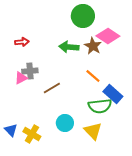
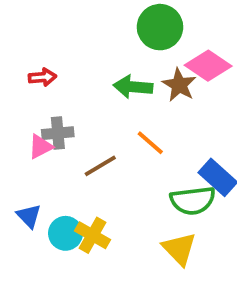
orange line: (93, 76) -> (150, 143), moved
cyan circle: (65, 123) -> (66, 233), moved
blue triangle: (11, 130) -> (29, 216), moved
yellow cross: (32, 134) -> (93, 235), moved

